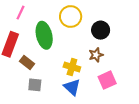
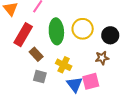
yellow circle: (71, 16) -> (83, 29), moved
yellow cross: (72, 67) -> (64, 65), moved
pink square: (107, 80) -> (91, 81), moved

